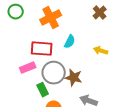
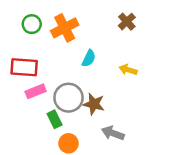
green circle: (16, 12) -> (32, 24), moved
red rectangle: (42, 49) -> (24, 67), moved

